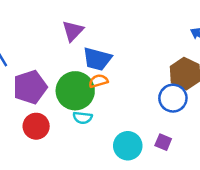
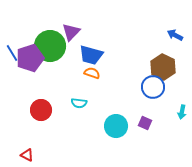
orange semicircle: (98, 81) -> (92, 73), turned 35
purple pentagon: (30, 87) -> (30, 58), moved
green circle: (75, 91) -> (50, 46), moved

